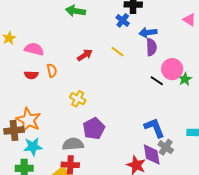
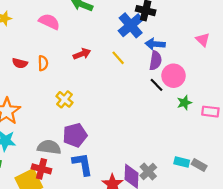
blue cross: (123, 20) -> (131, 25), size x1.6
pink semicircle: (34, 49) -> (49, 22), moved
pink circle: (172, 69) -> (173, 76), moved
black line: (157, 81) -> (157, 85), moved
blue L-shape: (154, 128) -> (82, 164), moved

